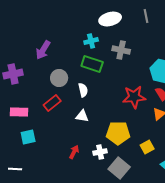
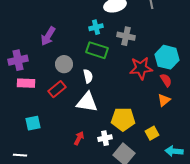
red star: (134, 97) -> (141, 68), moved
pink rectangle: (19, 112) -> (26, 83), moved
white triangle: (82, 116) -> (87, 102), size x1.6

